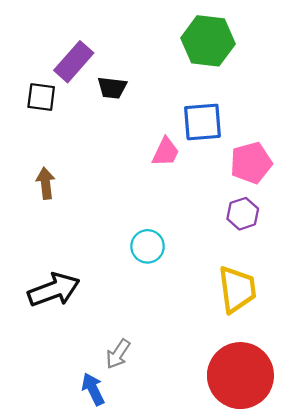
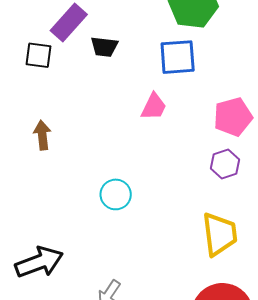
blue square: (203, 122) -> (178, 57), moved
cyan circle: (148, 246) -> (116, 194), moved
black arrow: (54, 290) -> (39, 262), moved

